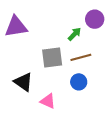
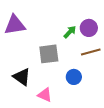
purple circle: (95, 19) -> (89, 28), moved
brown line: (81, 57) -> (91, 52), moved

